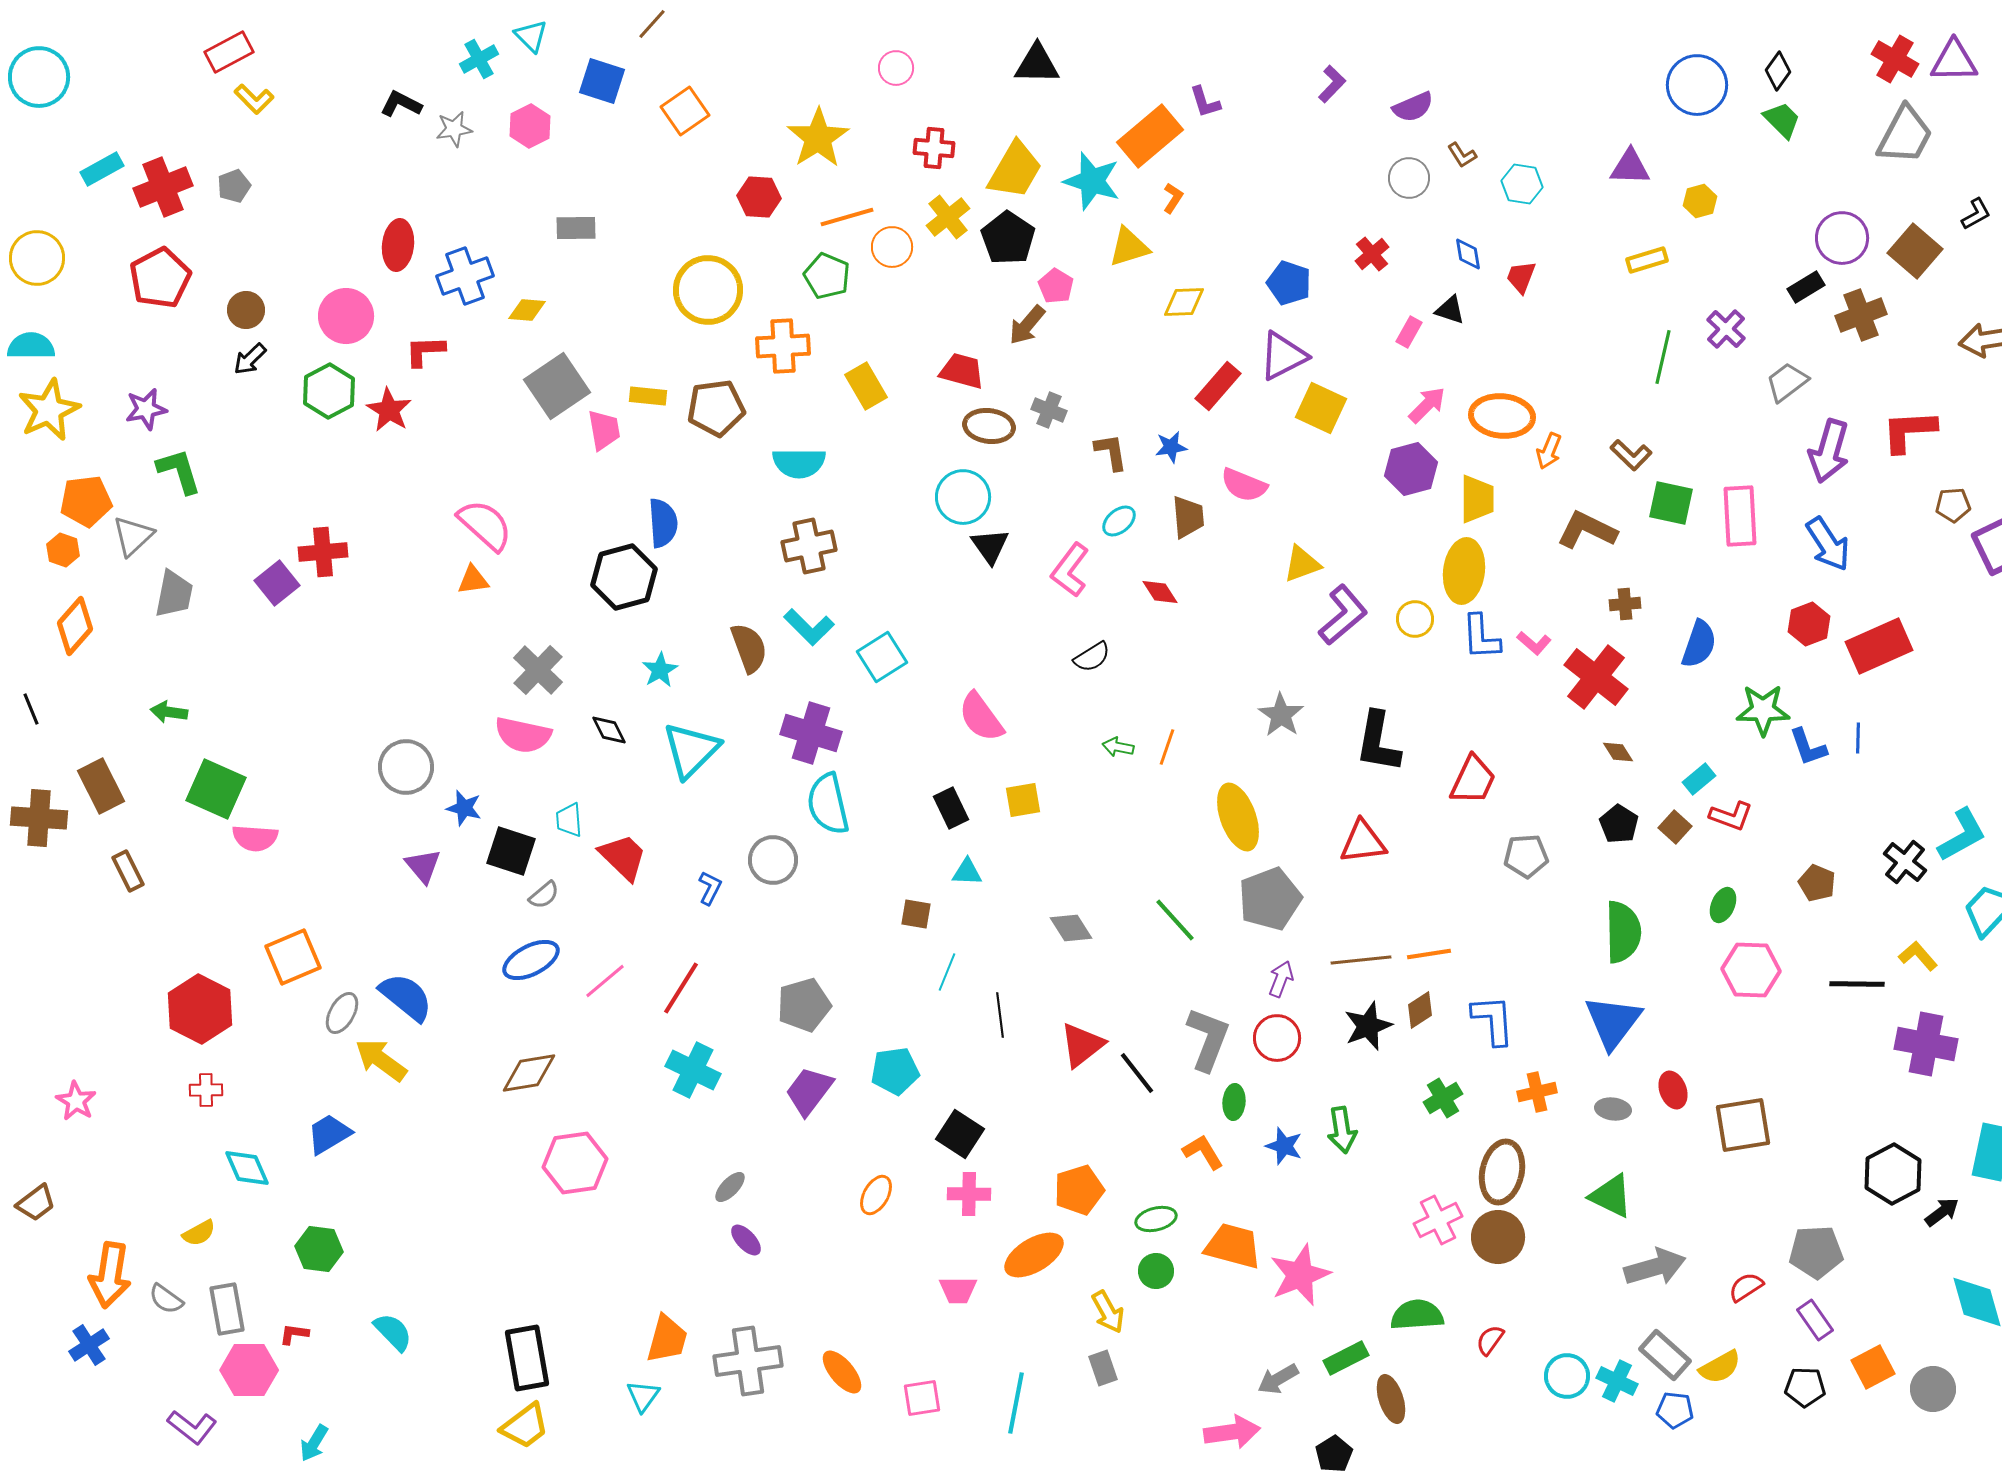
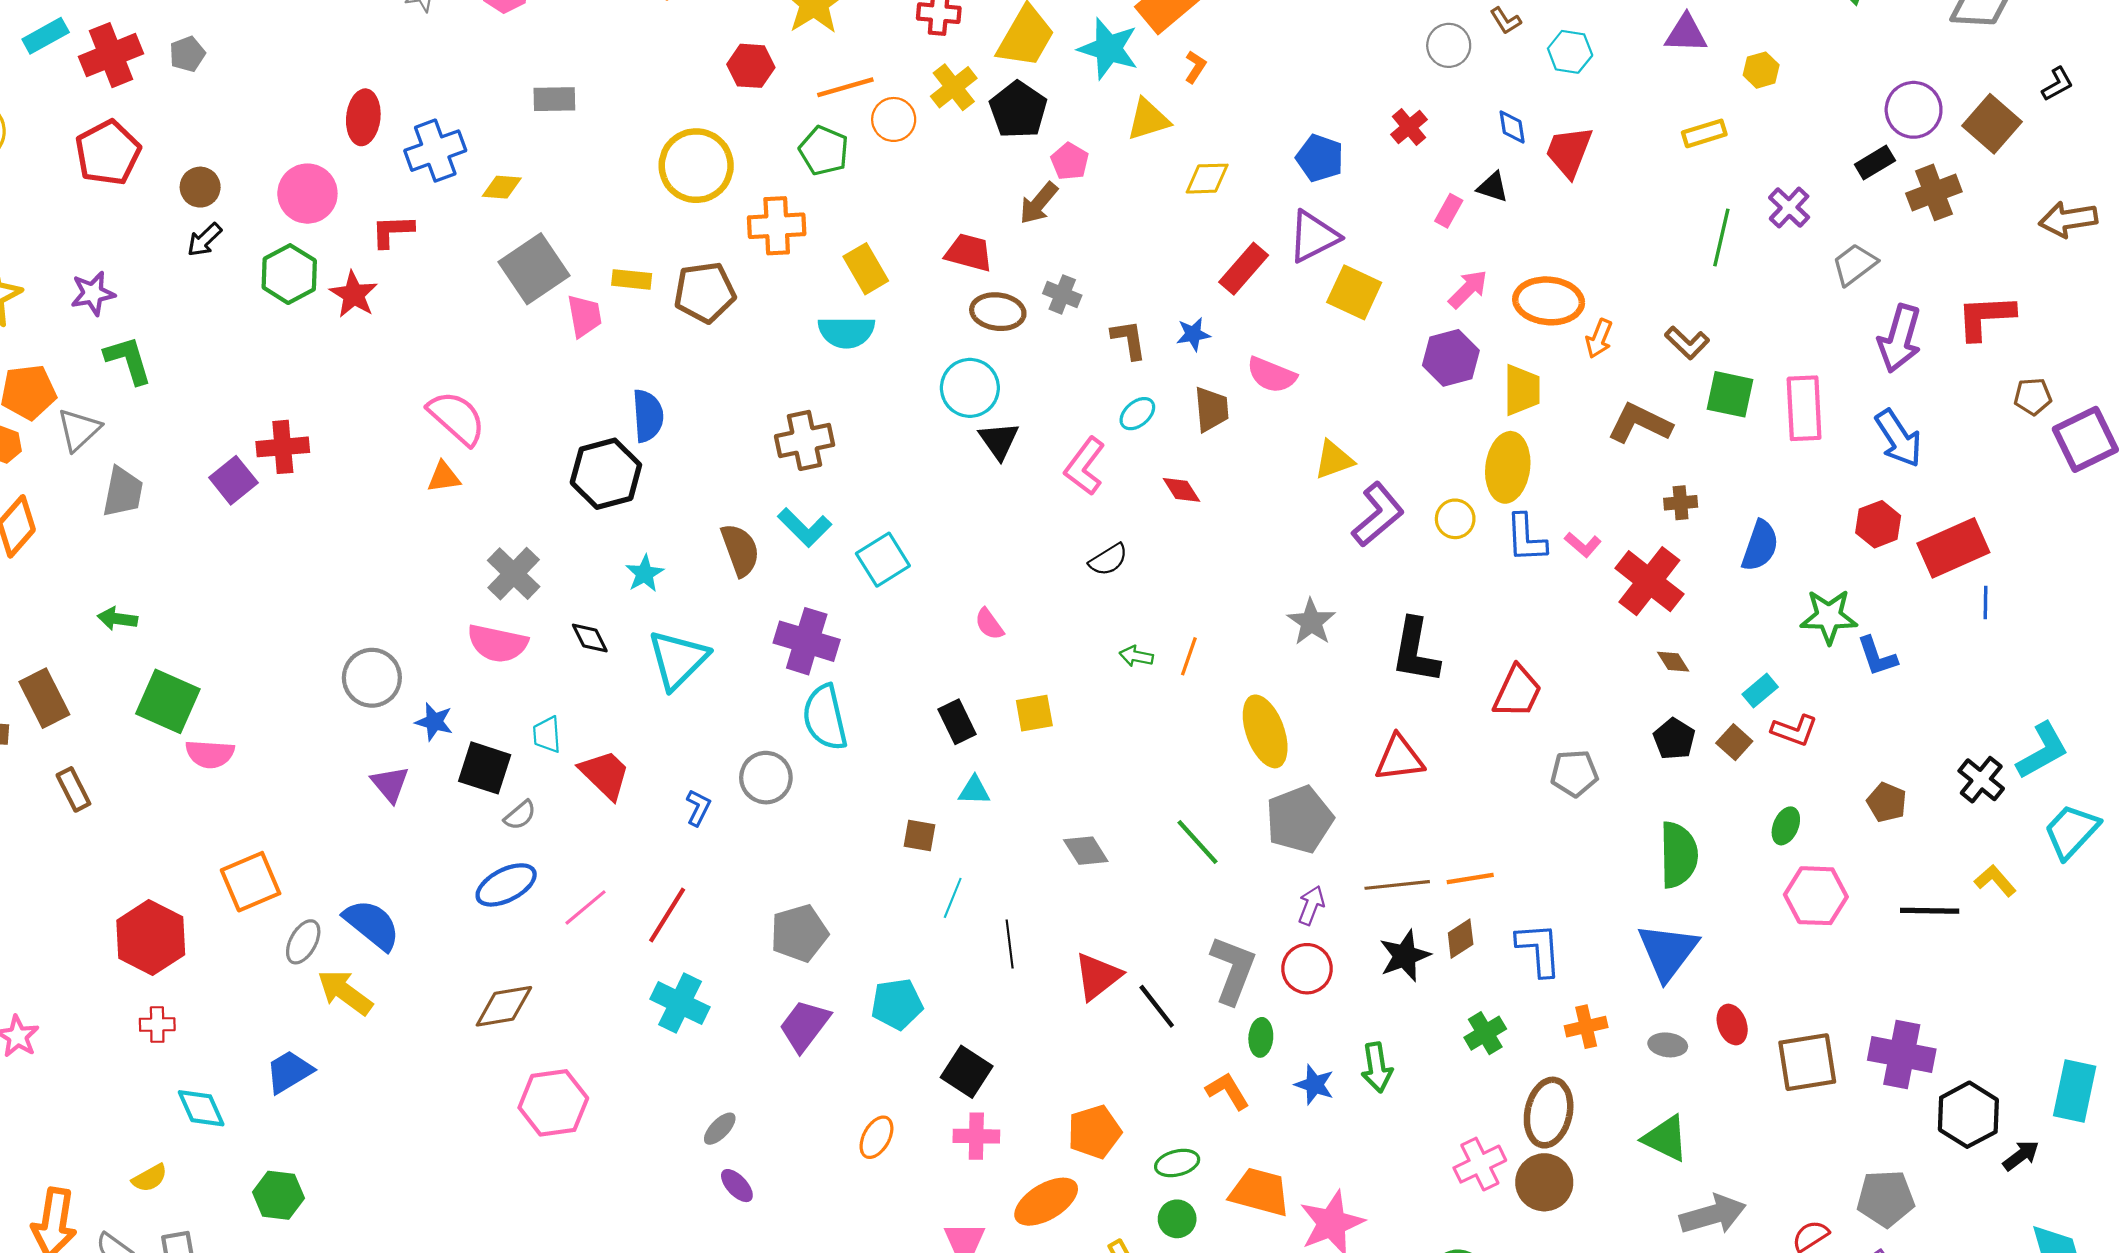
red trapezoid: (1521, 277) -> (1569, 152), size x1.5
cyan semicircle: (799, 463) -> (846, 332), moved
pink semicircle: (981, 717) -> (989, 624), size x0.6
blue line: (1858, 738) -> (1986, 603), moved
purple cross: (1926, 1044) -> (1902, 1055), moved

